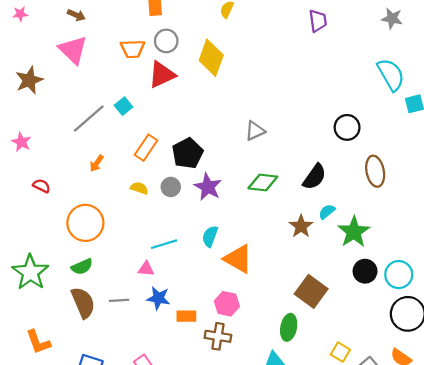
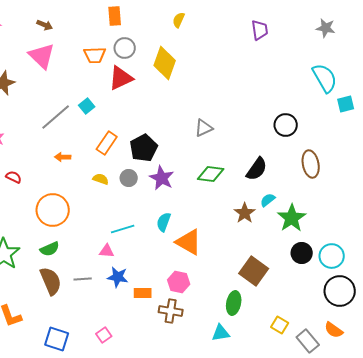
orange arrow: (97, 163) -> (63, 157), turned 56

